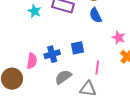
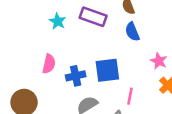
blue square: (78, 48) -> (107, 70), size x1.5
pink semicircle: (32, 61) -> (49, 64), moved

